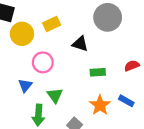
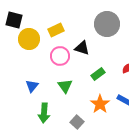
pink circle: (43, 62) -> (60, 56), moved
green rectangle: (98, 72) -> (98, 74), turned -32
green triangle: (55, 95) -> (65, 86), moved

